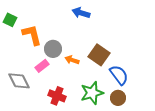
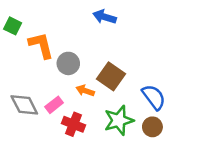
brown square: (99, 55) -> (111, 76), moved
orange arrow: (72, 60) -> (85, 91), moved
pink rectangle: (42, 66) -> (54, 105), moved

